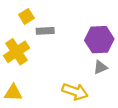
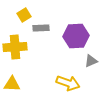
purple hexagon: (99, 40) -> (76, 36), moved
yellow cross: (16, 52) -> (15, 47), turned 30

